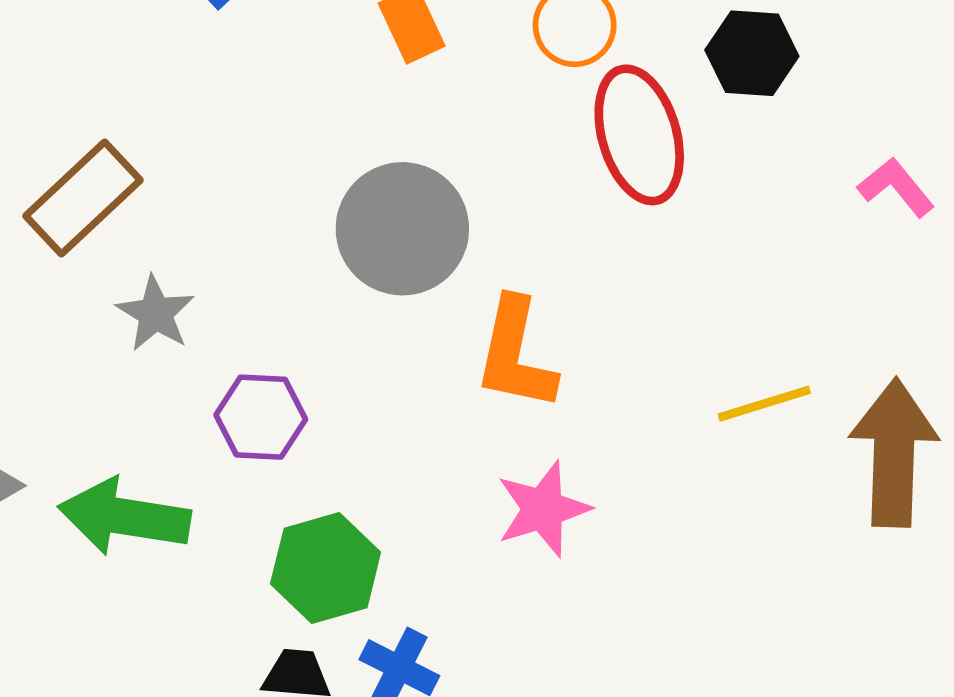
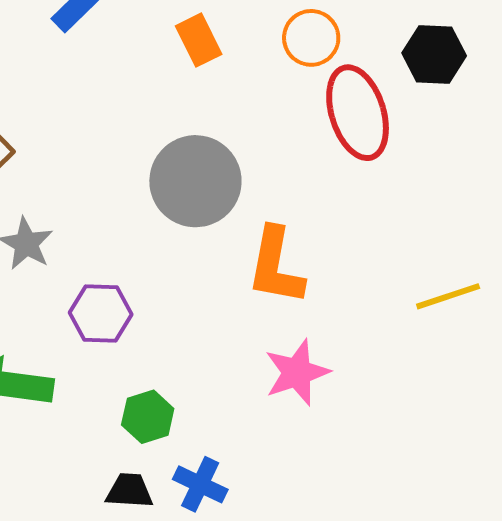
green hexagon: (326, 568) -> (148, 417), size x0.7

